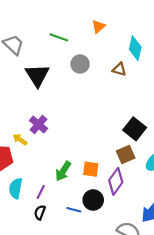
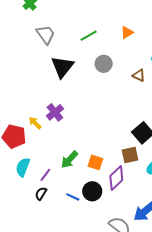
green line: (59, 37) -> (89, 36), turned -60

